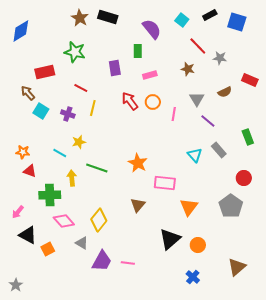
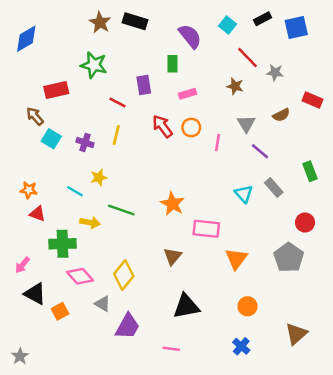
blue square: (237, 22) -> (296, 28), turned -30
red line: (81, 88) -> (118, 102), moved
yellow arrow: (72, 178) -> (90, 222), turned 105
black triangle: (170, 239) -> (186, 306), moved, turned 30
pink line: (128, 263) -> (171, 349), moved

